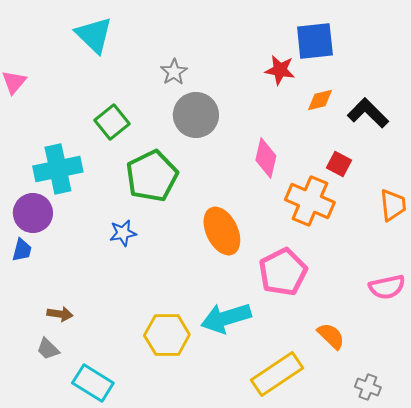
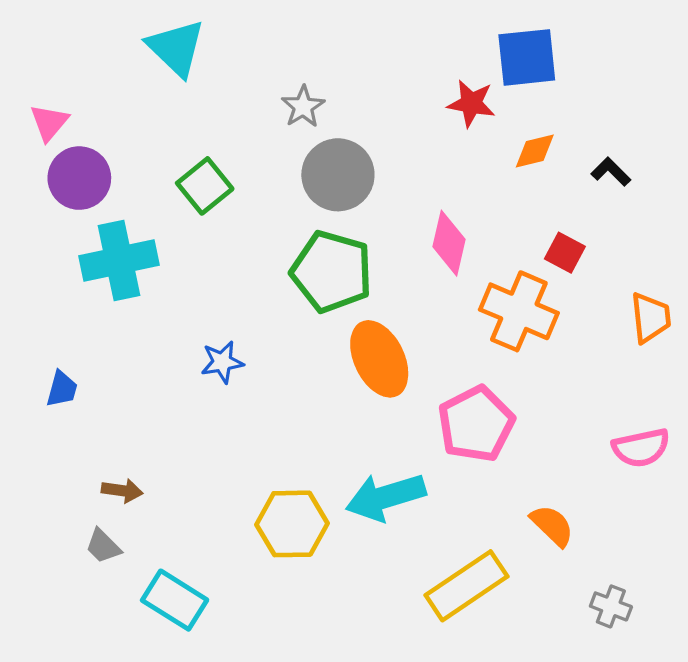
black L-shape: (368, 113) -> (611, 172), size x0.6
green pentagon: (152, 176) -> (332, 272), moved, turned -30
purple circle: (33, 213) -> (79, 178), moved

